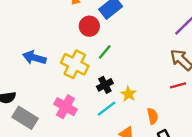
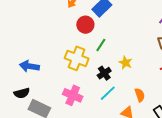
blue arrow: (34, 58) -> (29, 66), moved
yellow star: (128, 94) -> (126, 63), moved
orange semicircle: (153, 116) -> (140, 95), moved

